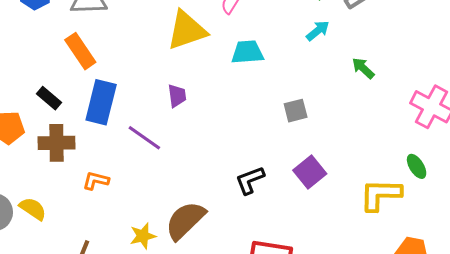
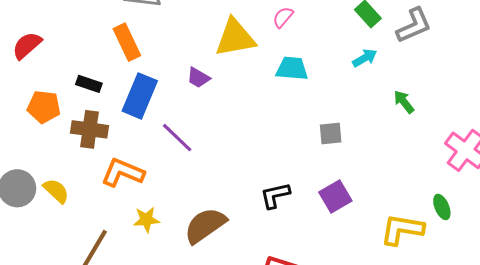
purple trapezoid: (177, 96) -> (198, 78), moved, turned 120
black rectangle: (49, 98) -> (89, 84), turned -30
orange L-shape: (96, 181) -> (123, 172), size x1.6
yellow star: (143, 236) -> (146, 220), moved

